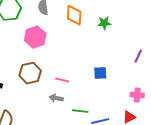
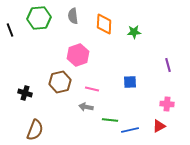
pink hexagon: (35, 37) -> (78, 55), moved
purple line: (138, 56) -> (168, 65), turned -40

